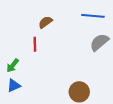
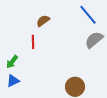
blue line: (93, 16) -> (88, 15), turned 45

